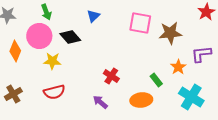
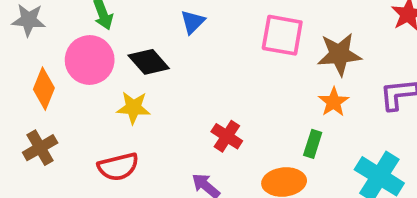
yellow star: (52, 61) -> (133, 108), moved
orange star: (178, 67) -> (334, 102), moved
green rectangle: (156, 80) -> (313, 144), turned 56
brown cross: (13, 94) -> (40, 148), moved

